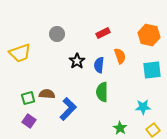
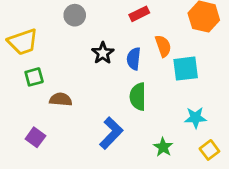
cyan square: (152, 70) -> (186, 69), moved
green square: (28, 98) -> (34, 77), moved
blue L-shape: (68, 109) -> (111, 133), moved

